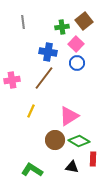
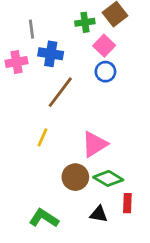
gray line: (23, 22) -> (31, 29), moved
blue cross: (48, 52) -> (51, 54), moved
pink cross: (12, 80) -> (16, 62), moved

